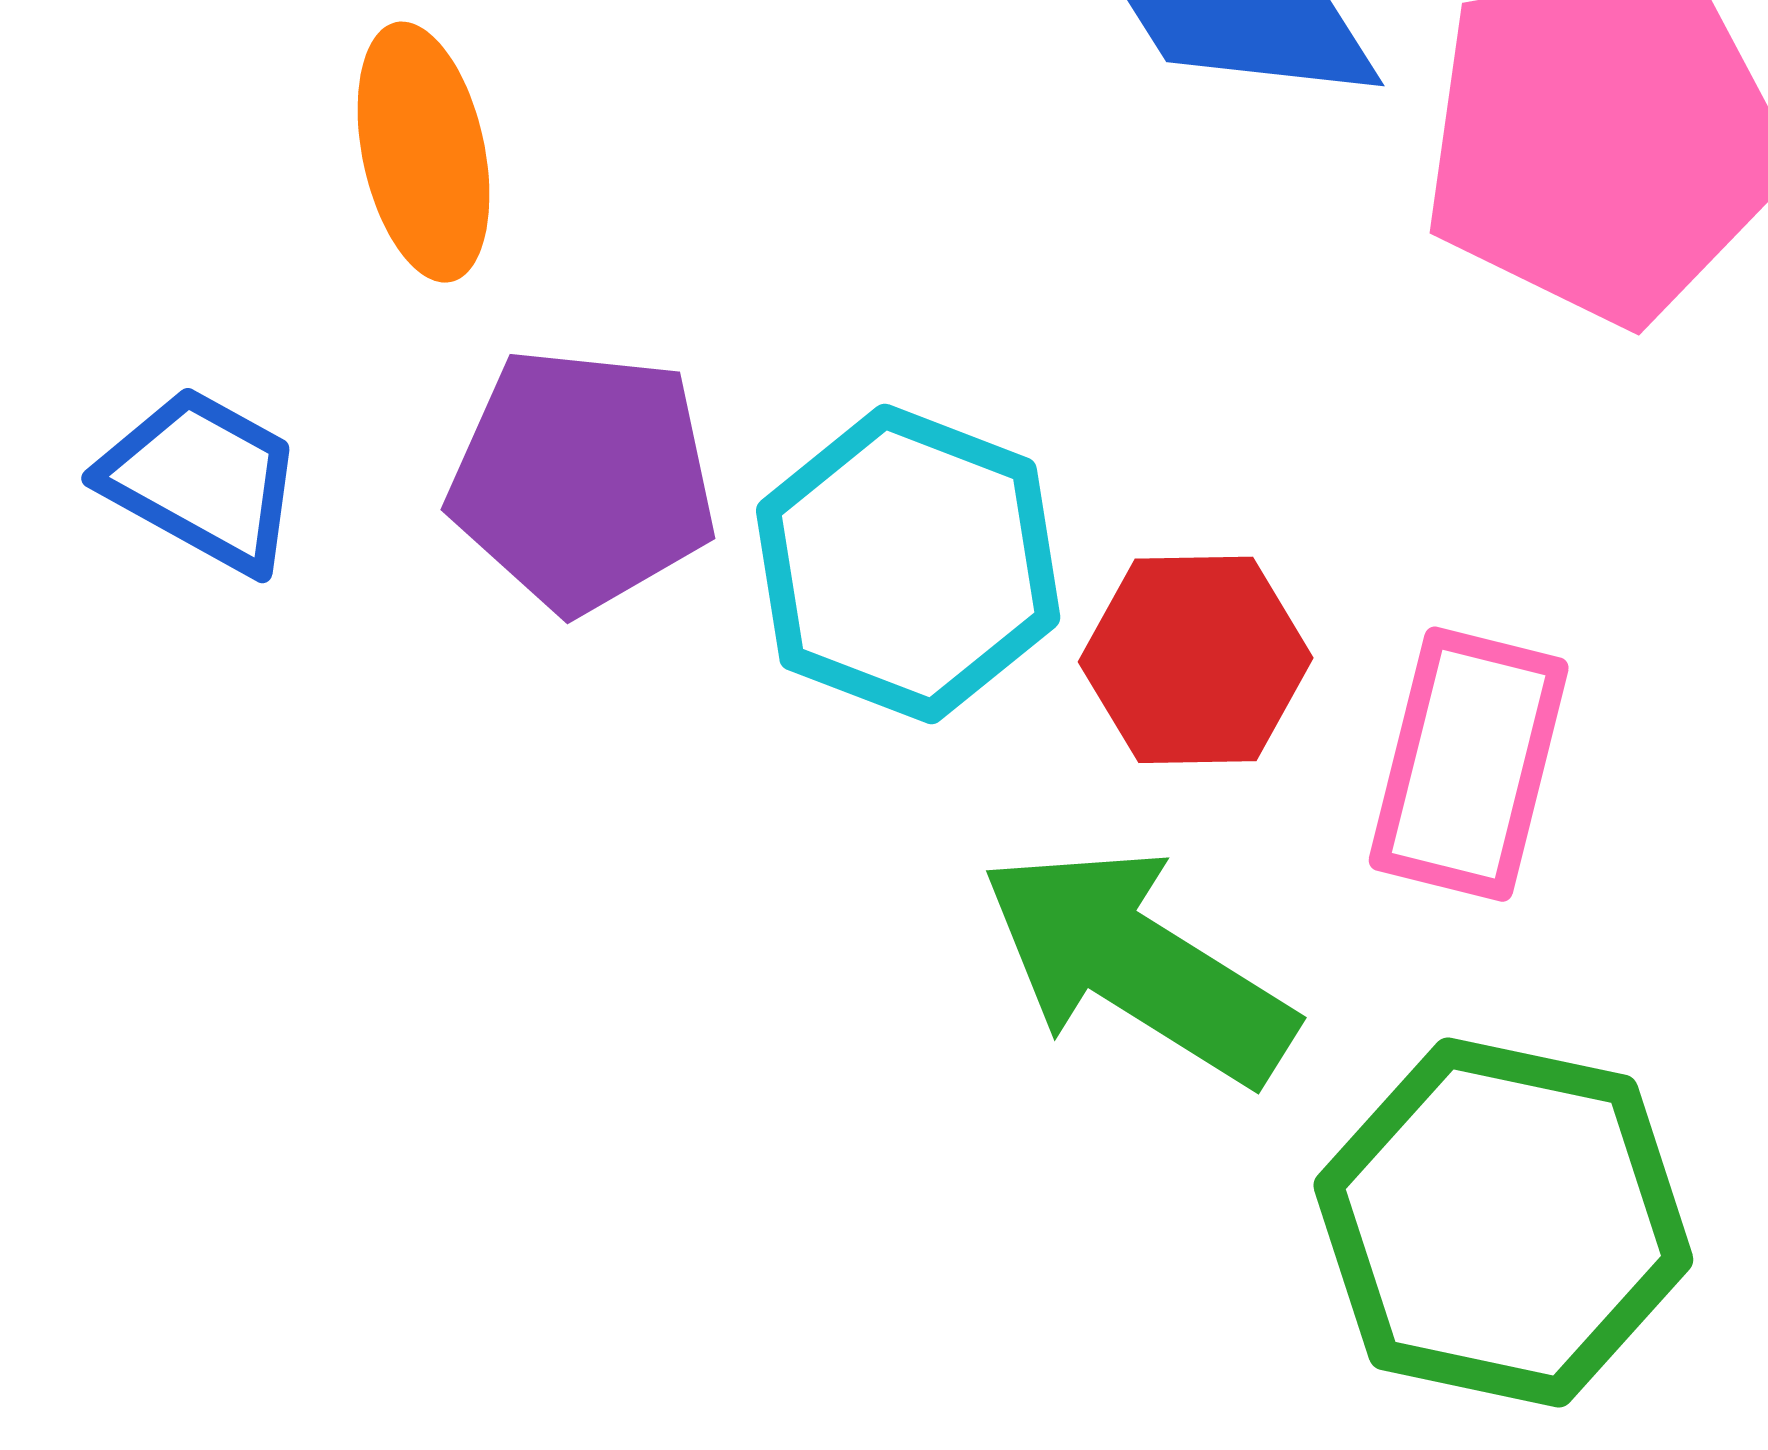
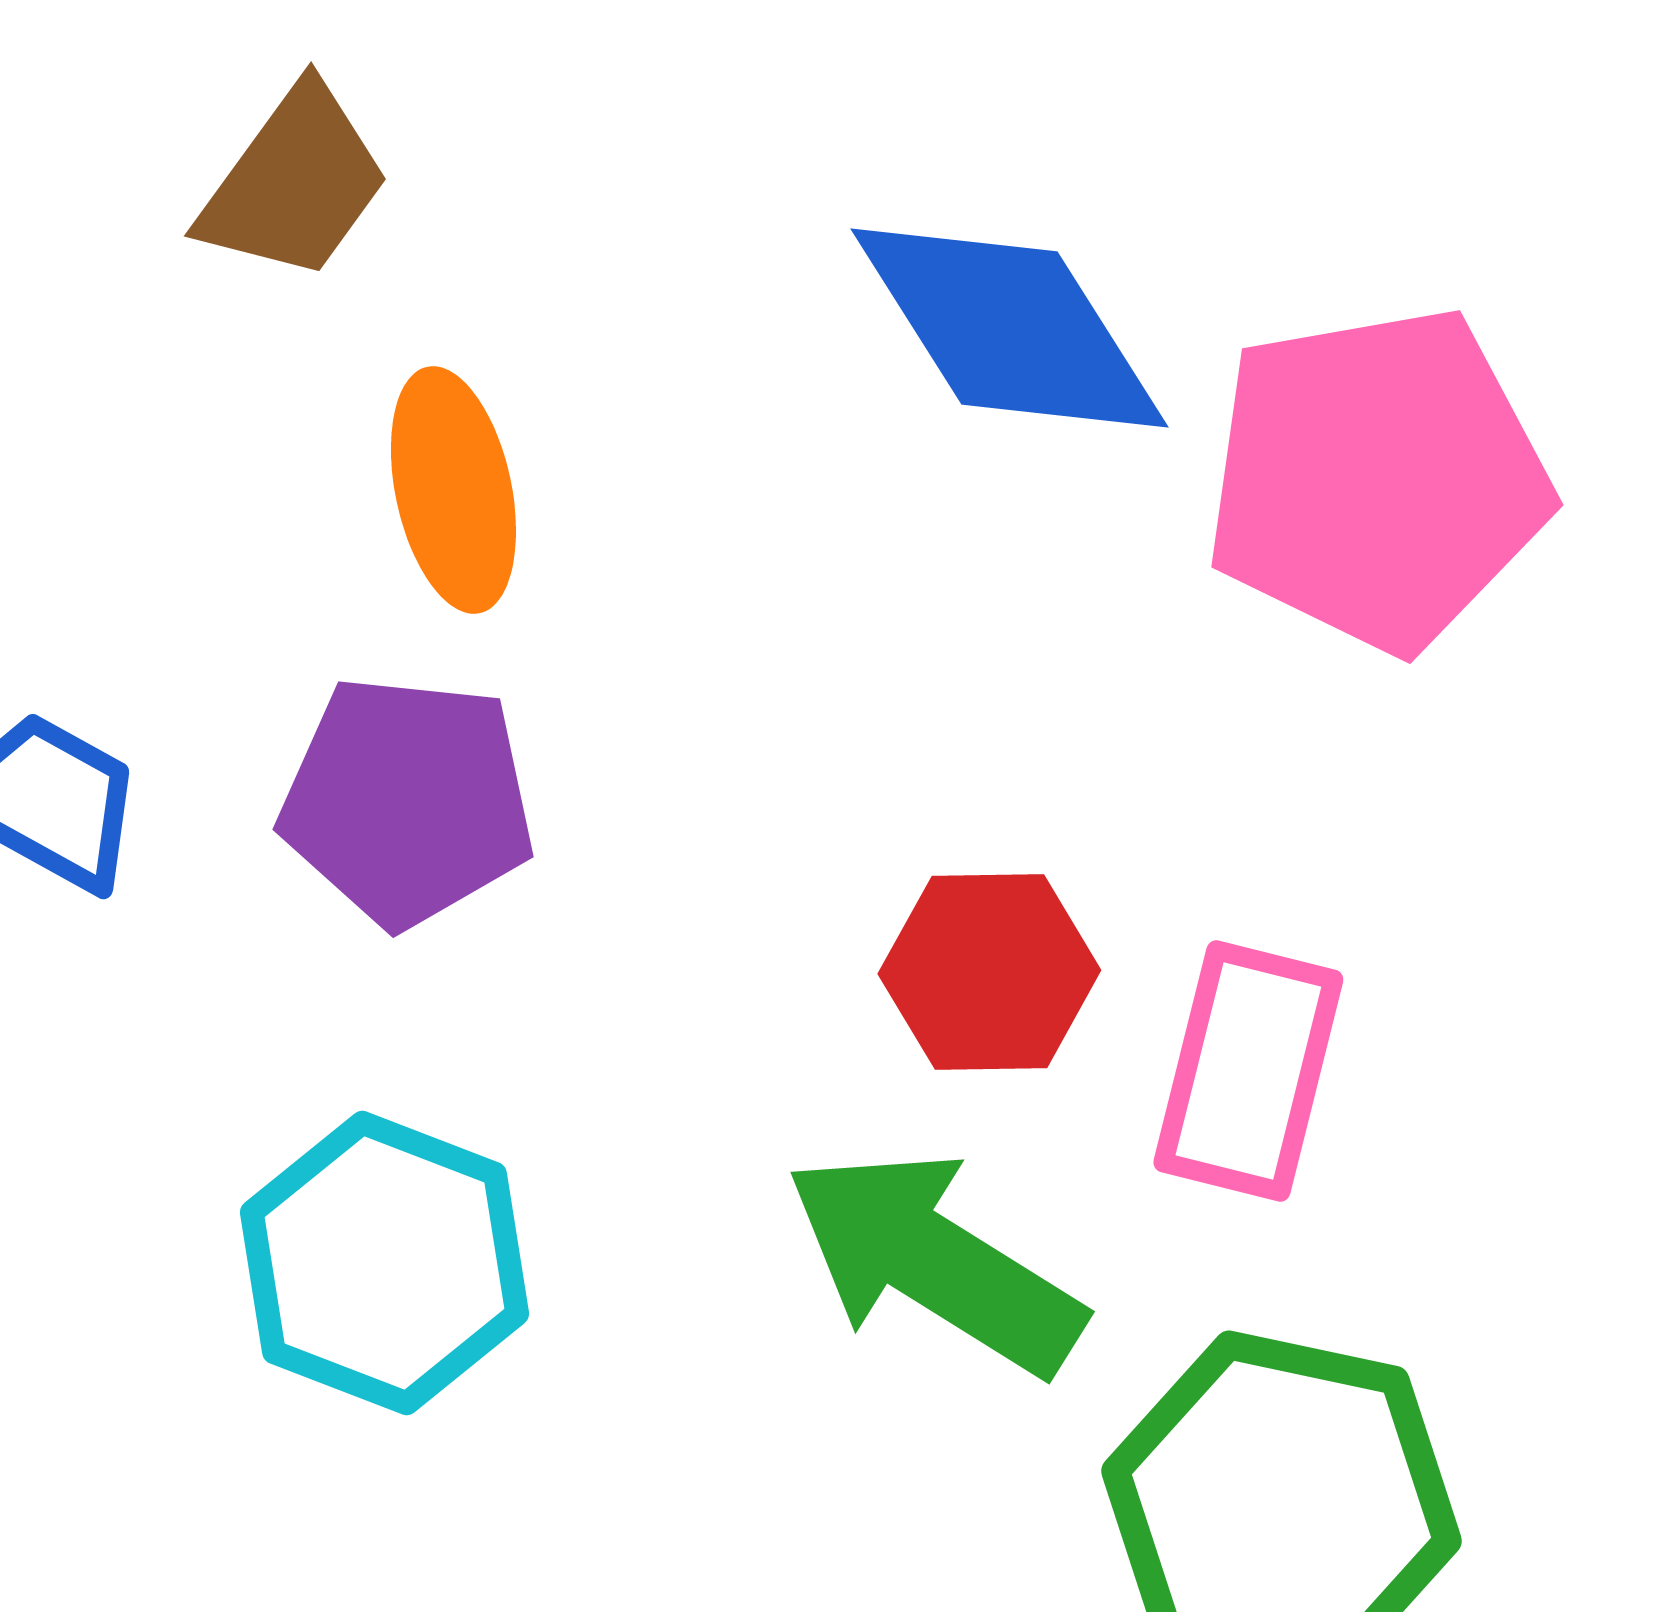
orange ellipse: (424, 152) -> (453, 490), moved
cyan hexagon: (908, 564) -> (384, 1263), moved

